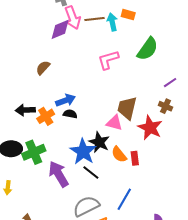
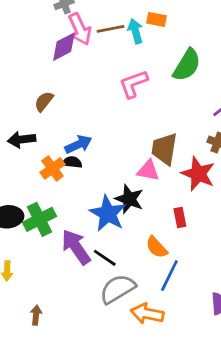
black arrow: (25, 110) -> (22, 140), moved
black semicircle: (70, 114) -> (72, 162), moved
orange semicircle: (119, 154) -> (157, 247), moved
black line: (91, 173) -> (105, 258), moved

